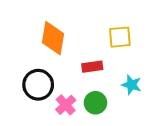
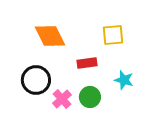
orange diamond: (53, 38) -> (50, 36), turned -36

